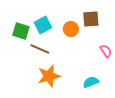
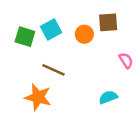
brown line: (40, 49) -> (53, 70), moved
orange star: (49, 76) -> (38, 97), moved, turned 30

